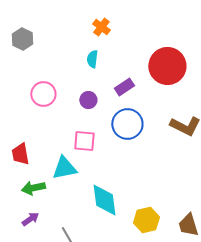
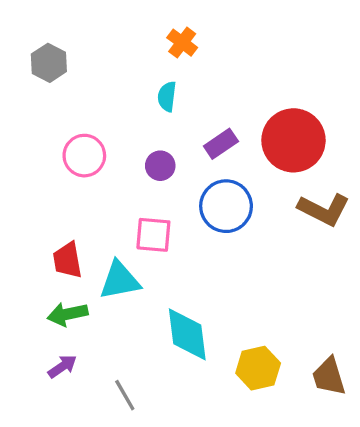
red circle: (167, 66) -> (293, 140), moved
red trapezoid: (20, 154) -> (67, 260), moved

